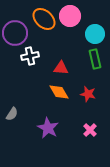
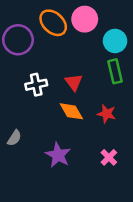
white cross: (30, 56) -> (36, 85), moved
red triangle: (61, 68) -> (74, 82), turned 49

